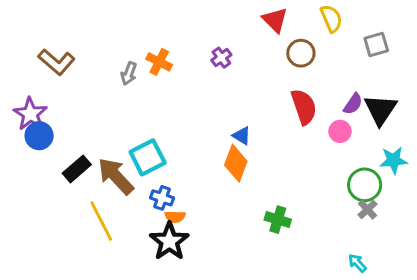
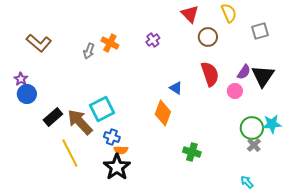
purple star: (30, 114) -> (21, 79), size x0.6
blue triangle: (242, 136) -> (176, 88), moved
cyan star: (394, 160) -> (272, 124), moved

